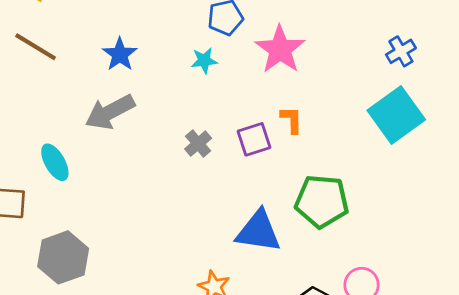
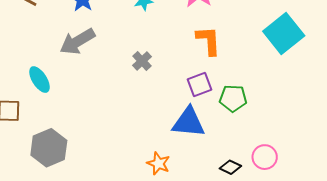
orange L-shape: (292, 120) -> (208, 41), size x1.5
purple square: (254, 139) -> (199, 84), moved
green pentagon: (322, 201) -> (233, 98), size x0.7

